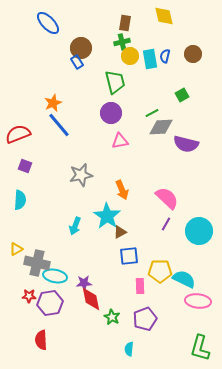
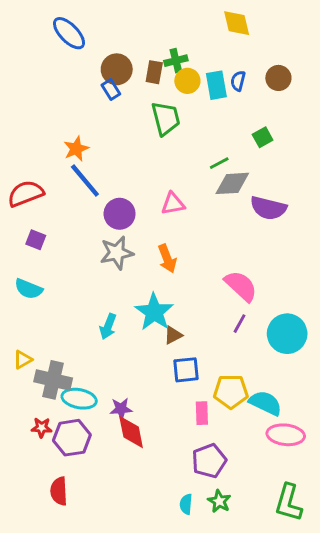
brown rectangle: (125, 23) -> (154, 72), moved
purple circle: (111, 113) -> (120, 214), moved
orange arrow: (122, 190) -> (167, 259), moved
cyan semicircle: (20, 200) -> (29, 289), turned 108
green star: (112, 317) -> (219, 501), moved

